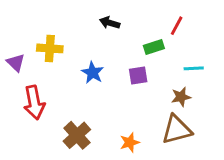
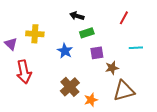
green rectangle: (154, 47) -> (87, 33), moved
brown star: (181, 97) -> (112, 68), moved
brown cross: (77, 135) -> (70, 87), moved

